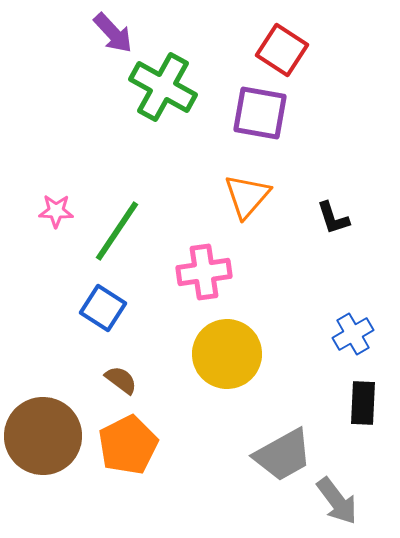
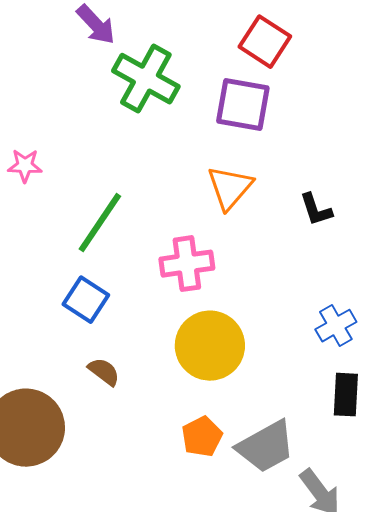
pink star: (56, 211) -> (25, 166), moved
orange pentagon: (128, 445) -> (202, 437), moved, size x0.7

